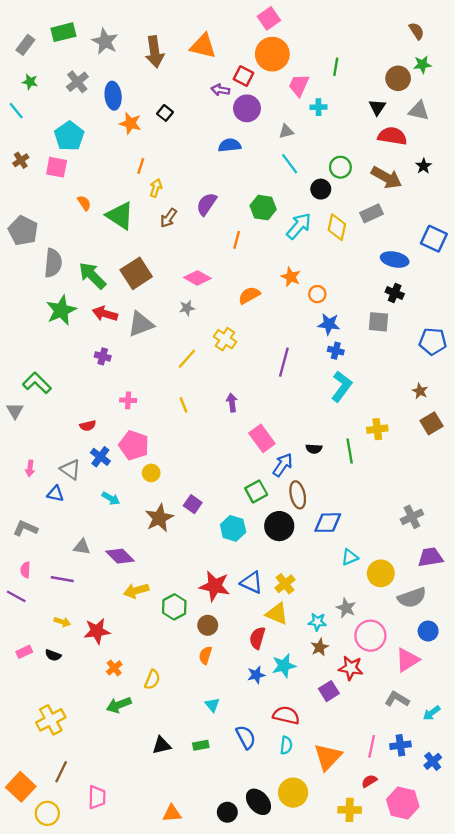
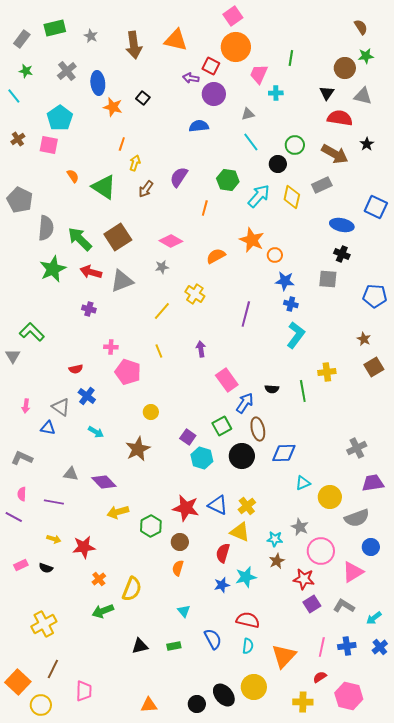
gray star: (105, 41) -> (91, 36), size x0.6
orange star: (291, 277) -> (252, 240), size x1.4
pink pentagon: (134, 445) -> (128, 372), moved
yellow circle: (151, 473) -> (151, 412), moved
purple square: (193, 504) -> (188, 437), moved
yellow semicircle: (152, 680) -> (132, 589), size x1.4
purple square: (329, 691) -> (312, 604), moved
blue cross: (433, 761) -> (380, 647), moved

